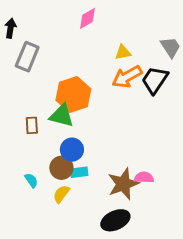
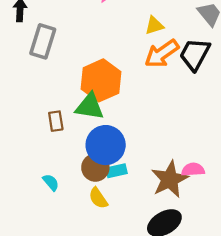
blue circle: (72, 150) -> (106, 145), size x1.4
cyan semicircle: (31, 180) -> (51, 182), moved
yellow semicircle: (61, 194) -> (98, 198), turned -66

